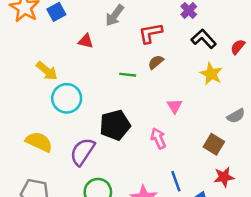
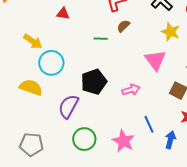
pink triangle: (175, 106) -> (155, 60), moved, size x1.6
pink arrow: (158, 138) -> (131, 90), turned 102
yellow semicircle: (39, 142) -> (31, 87), moved

